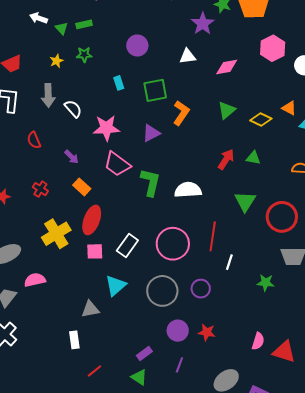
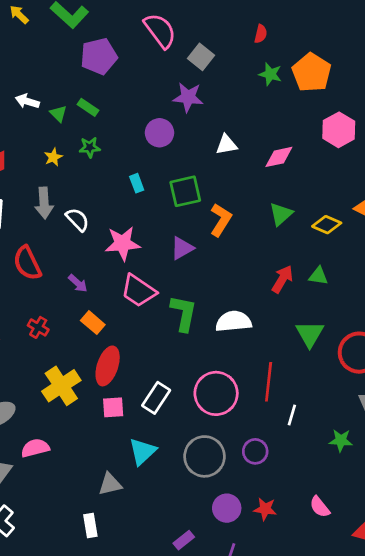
green rectangle: (84, 24) -> (88, 107), turned 49
purple star: (203, 24) -> (188, 97), moved, turned -30
red semicircle: (34, 140) -> (27, 263), size x1.5
pink semicircle: (258, 341) -> (320, 507), moved, turned 126

